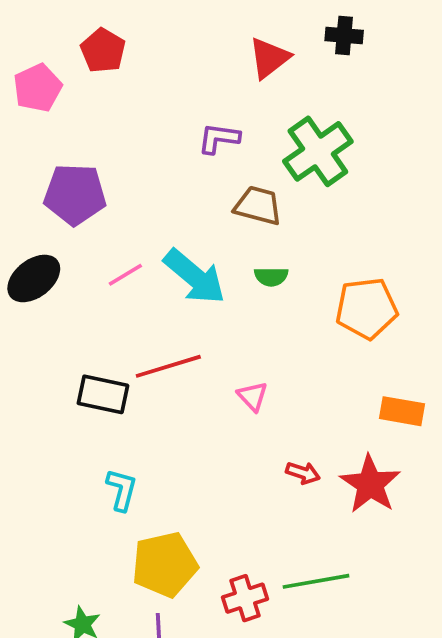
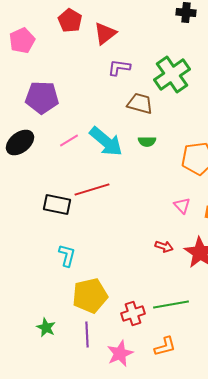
red pentagon: (103, 50) -> (70, 20), moved
red triangle: (269, 58) -> (105, 34), moved
pink triangle: (252, 396) -> (182, 206), moved

